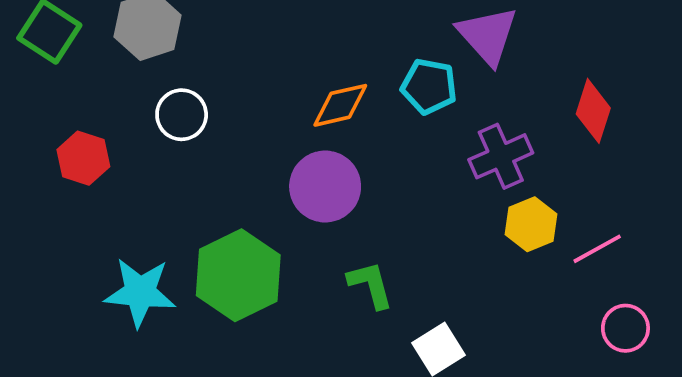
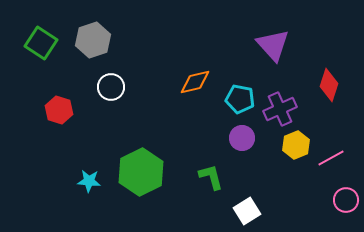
cyan pentagon: (429, 86) -> (240, 99), moved
purple circle: (325, 186) -> (242, 138), moved, size x0.7
cyan star: (140, 292) -> (89, 181), size x0.6

